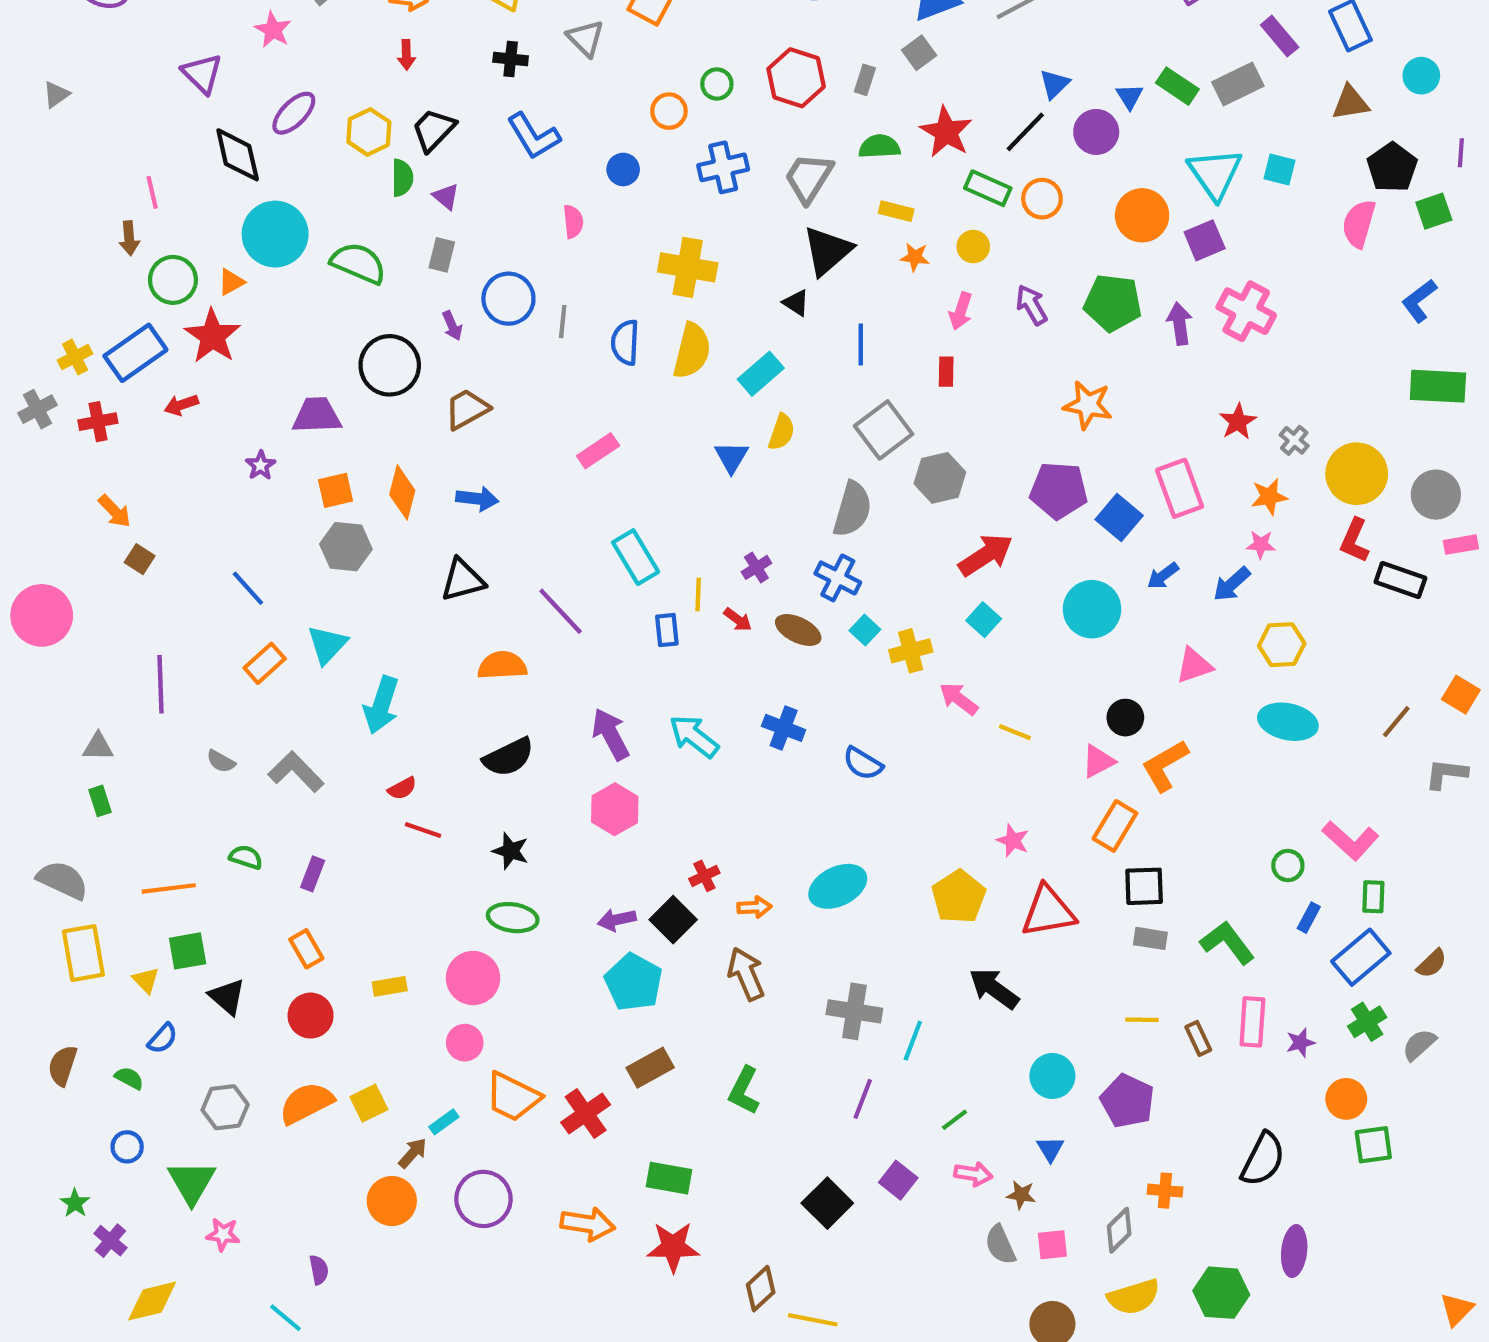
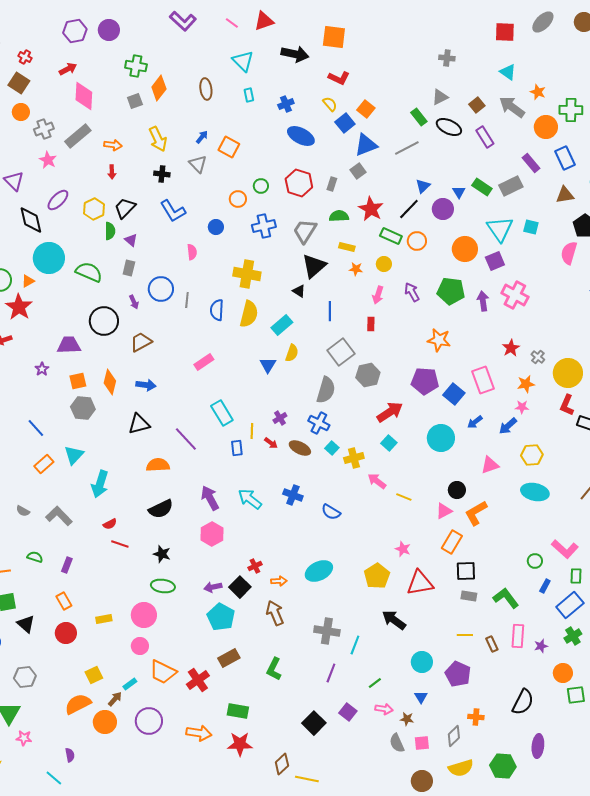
orange semicircle: (306, 1103) -> (78, 704), moved

